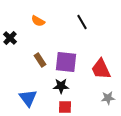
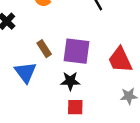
blue triangle: (28, 98) -> (25, 72), moved

